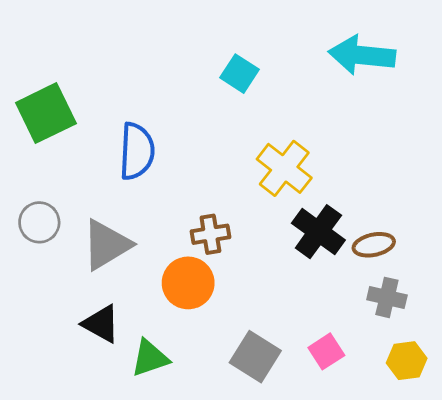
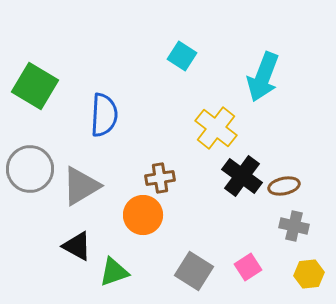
cyan arrow: (362, 55) -> (263, 77), moved, turned -75
green square: (46, 113) -> (35, 86), turned -33
gray circle: (39, 222) -> (30, 169), size x1.5

